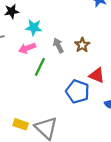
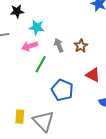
blue pentagon: (77, 91) -> (62, 90), moved
yellow rectangle: (21, 124) -> (20, 117), turned 72

